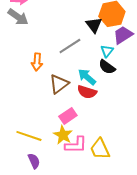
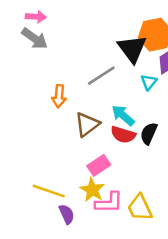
black triangle: (94, 25) -> (132, 49), size x1.4
black semicircle: (107, 67) -> (149, 133), moved, turned 78
purple semicircle: (34, 161) -> (67, 214), moved

